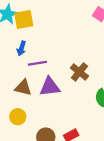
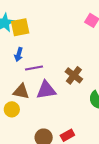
yellow circle: (18, 117) -> (12, 109), moved

